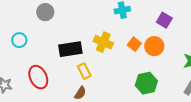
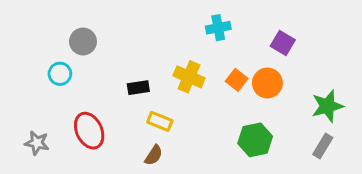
gray circle: (45, 12) -> (83, 41), moved
black rectangle: (70, 49) -> (138, 88), size x0.6
yellow rectangle: (84, 71) -> (160, 121), turned -42

